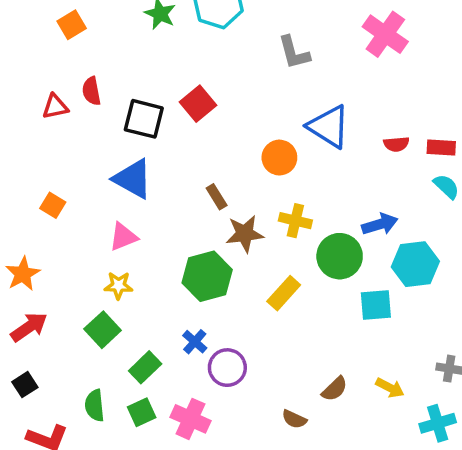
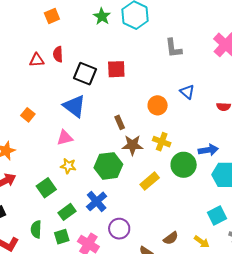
red square: (198, 104) -> (116, 69), turned 30
blue triangle: (329, 127) -> (187, 92), size x0.6
yellow star: (119, 285) -> (68, 166), moved
cyan square: (376, 305) -> (217, 216), moved, turned -30
blue cross: (195, 342) -> (97, 201), size x1.5
purple circle: (227, 368) -> (119, 229), moved

